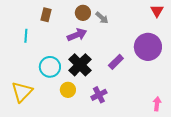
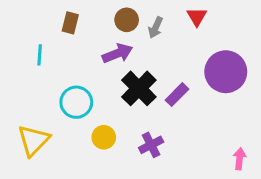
red triangle: (157, 11) -> (197, 17), moved
gray arrow: (102, 18) -> (156, 27), turned 72
black cross: (80, 65) -> (139, 88), moved

